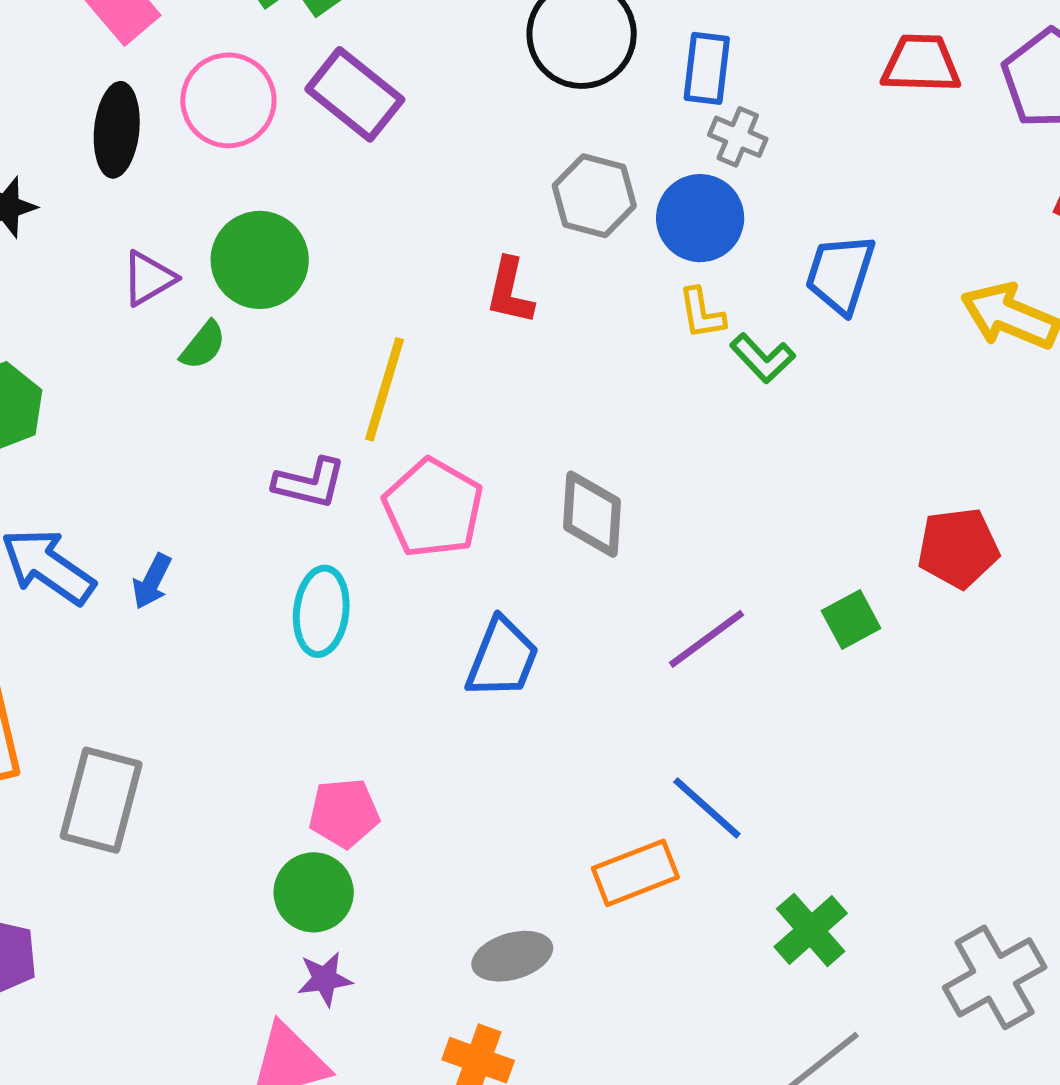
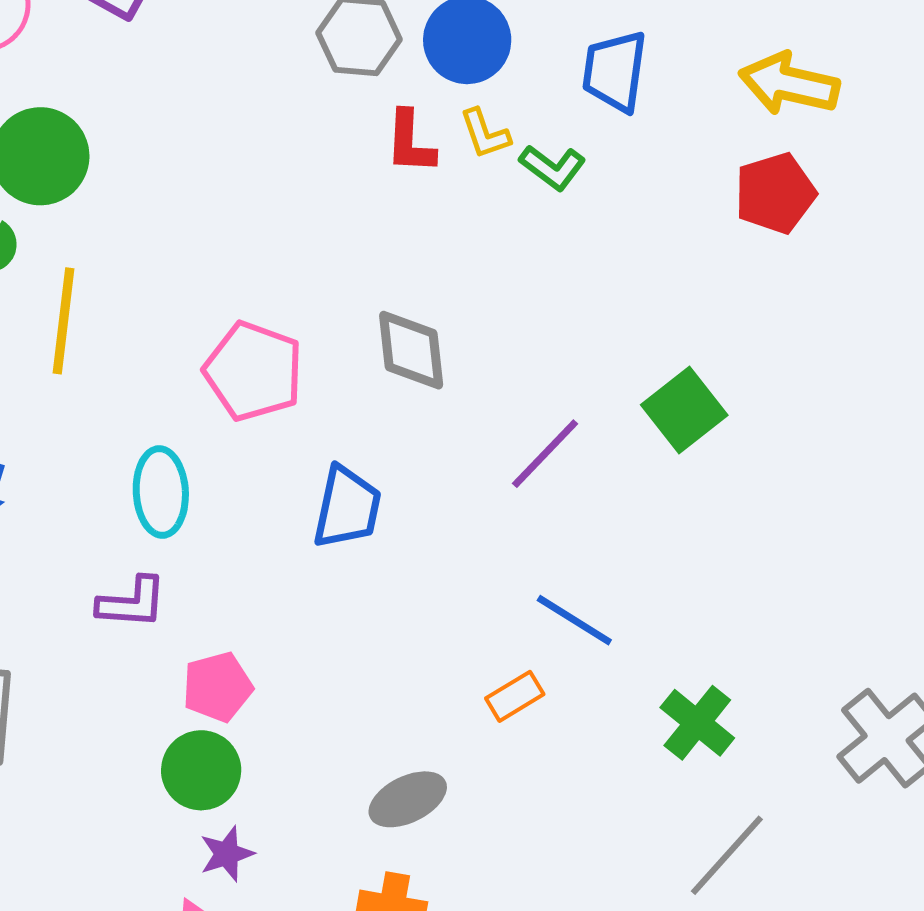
red L-shape: (510, 291) -> (410, 142), moved
yellow line: (385, 389) -> (63, 321), moved
purple L-shape: (309, 483) -> (132, 603), moved
red pentagon: (958, 548) -> (775, 193), moved
green square: (851, 620) -> (684, 410), size x1.4
orange rectangle: (635, 873) -> (515, 696), size x0.7

